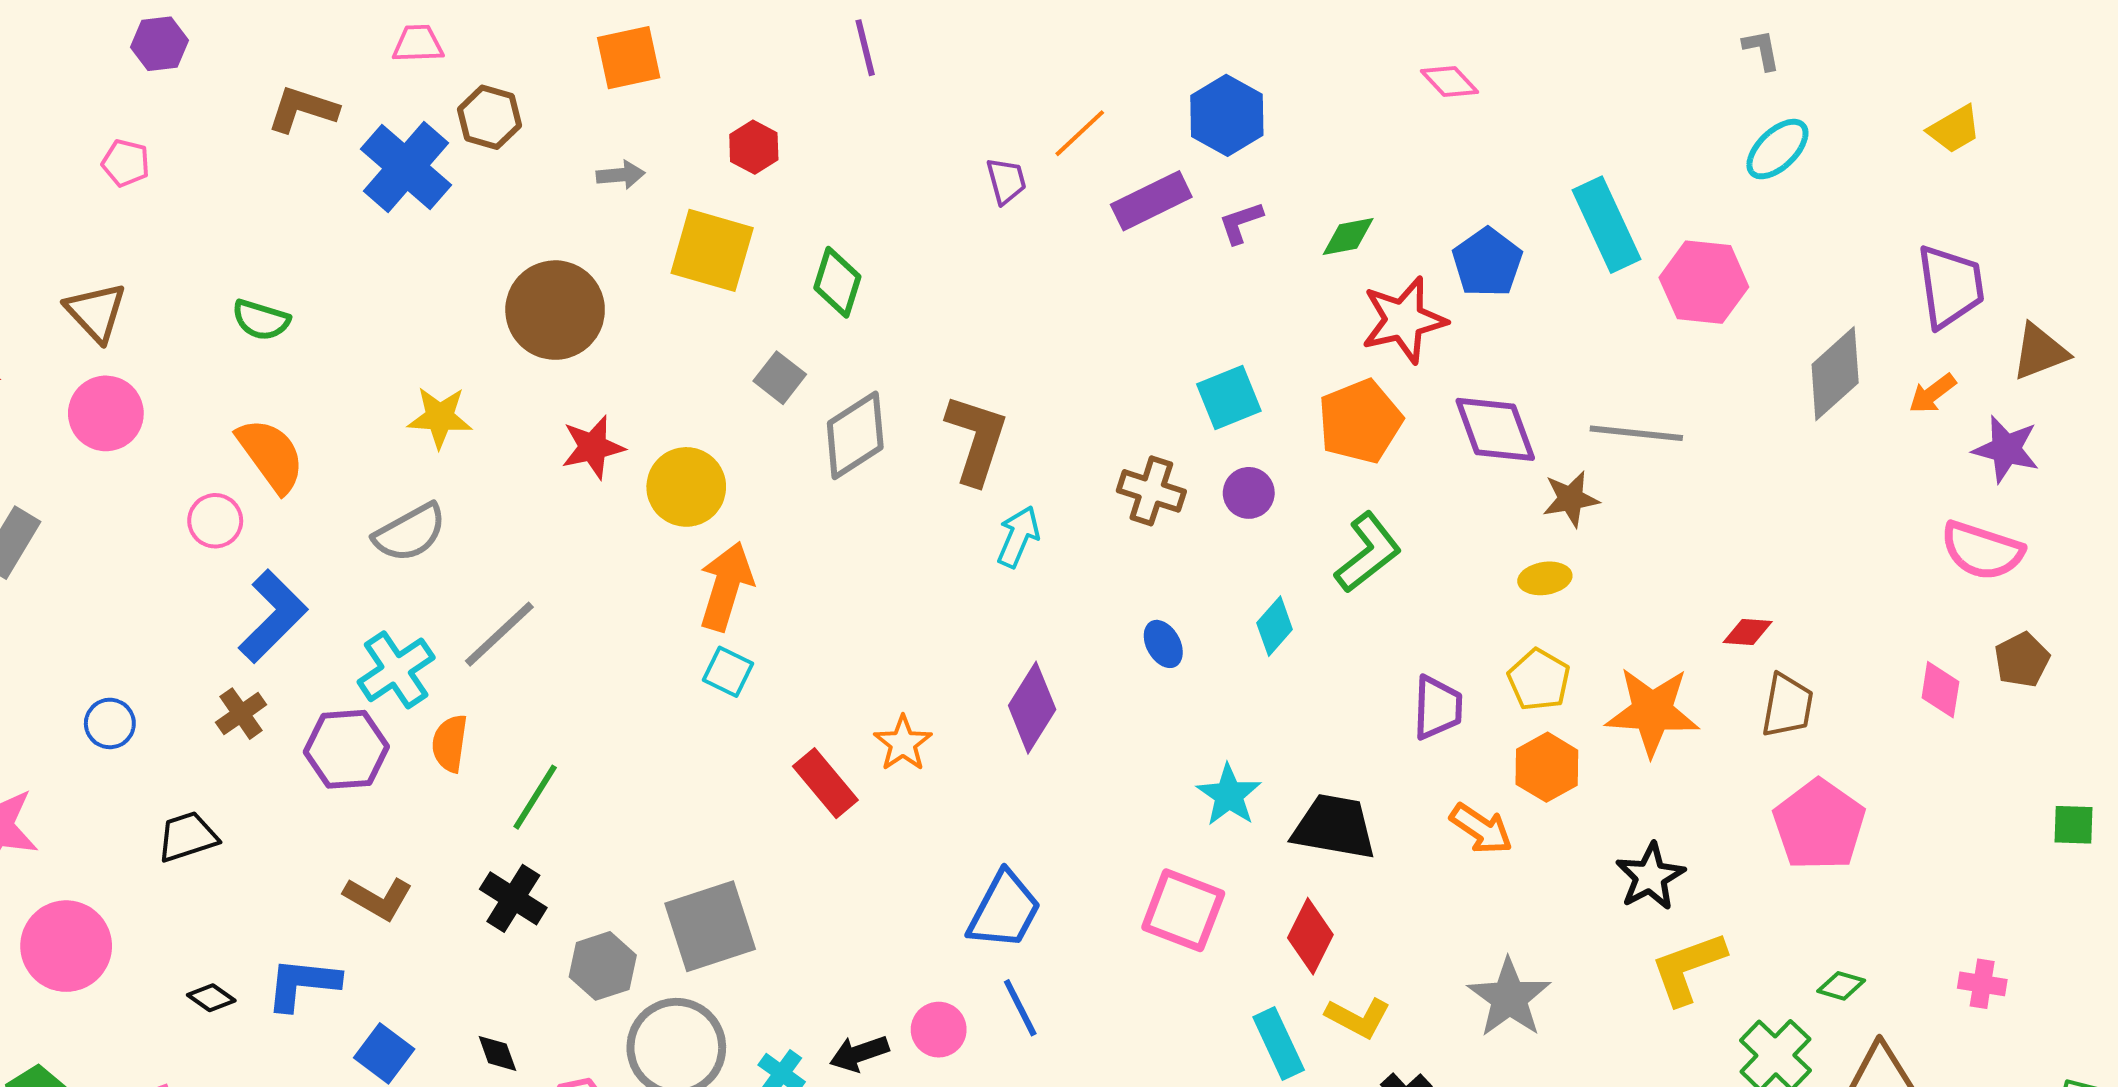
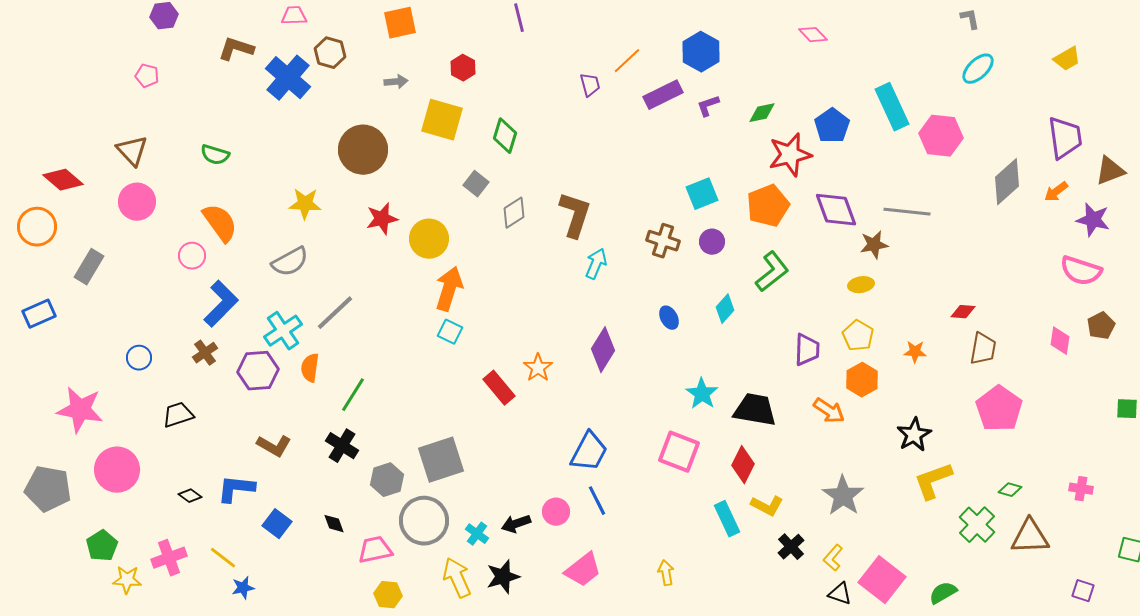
gray diamond: (855, 435) -> (514, 213), size x0.7
orange star: (1652, 712) -> (915, 352), size x0.5

